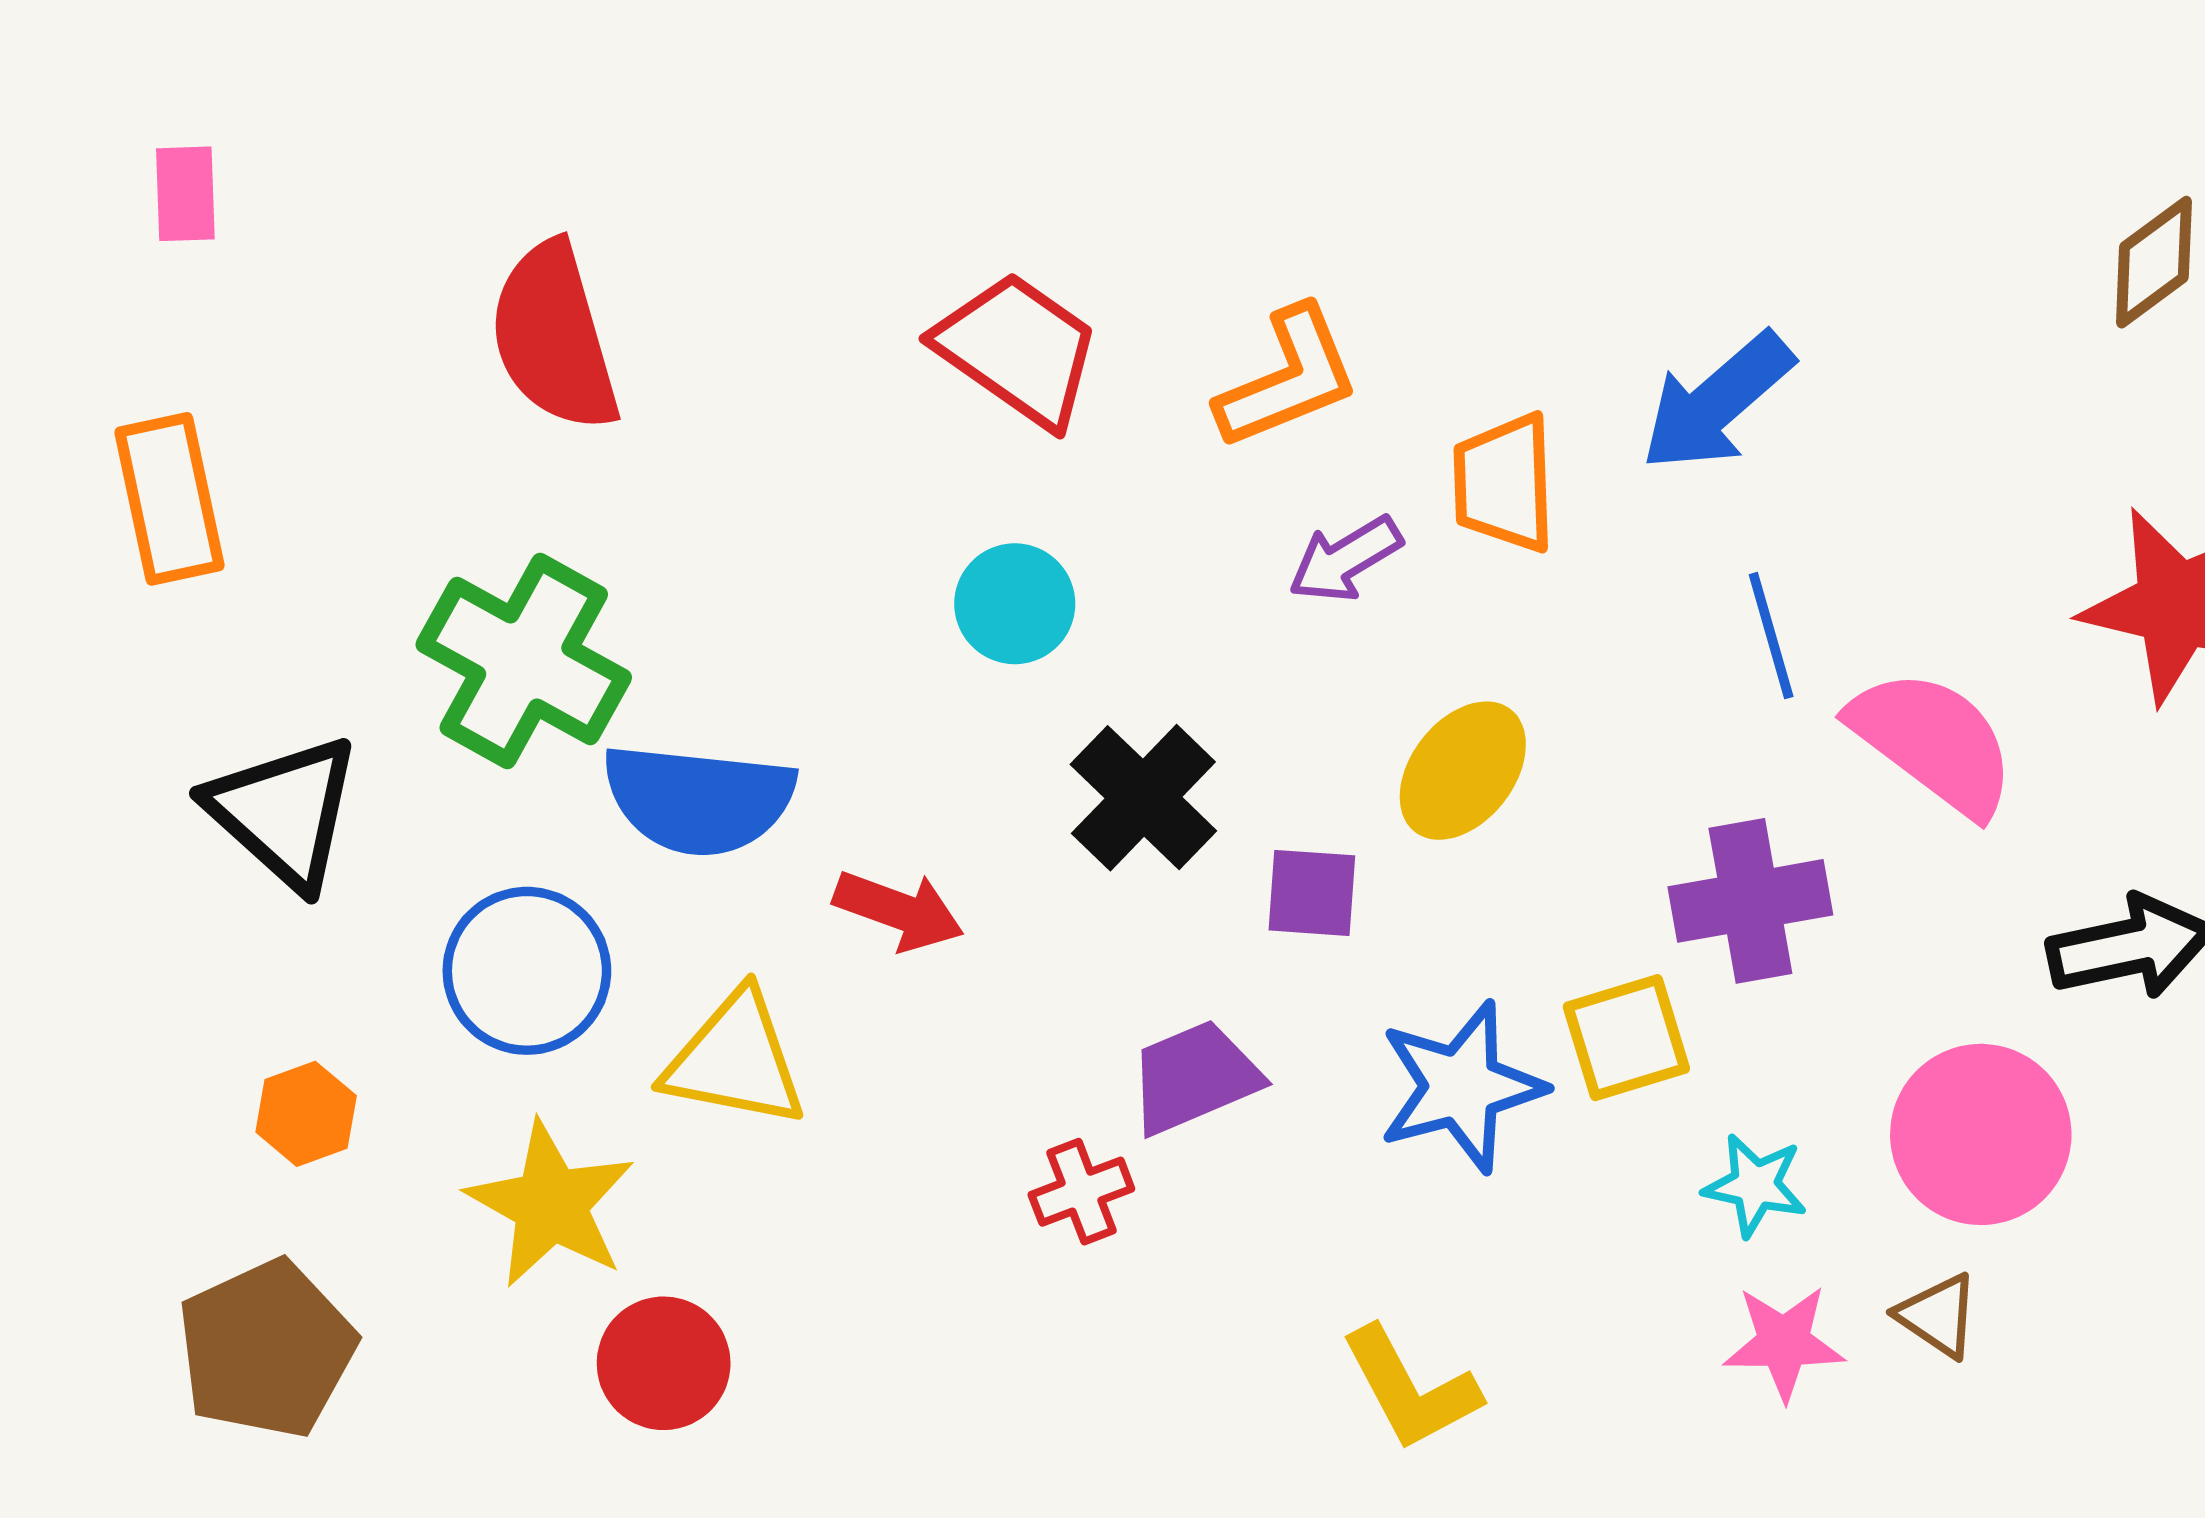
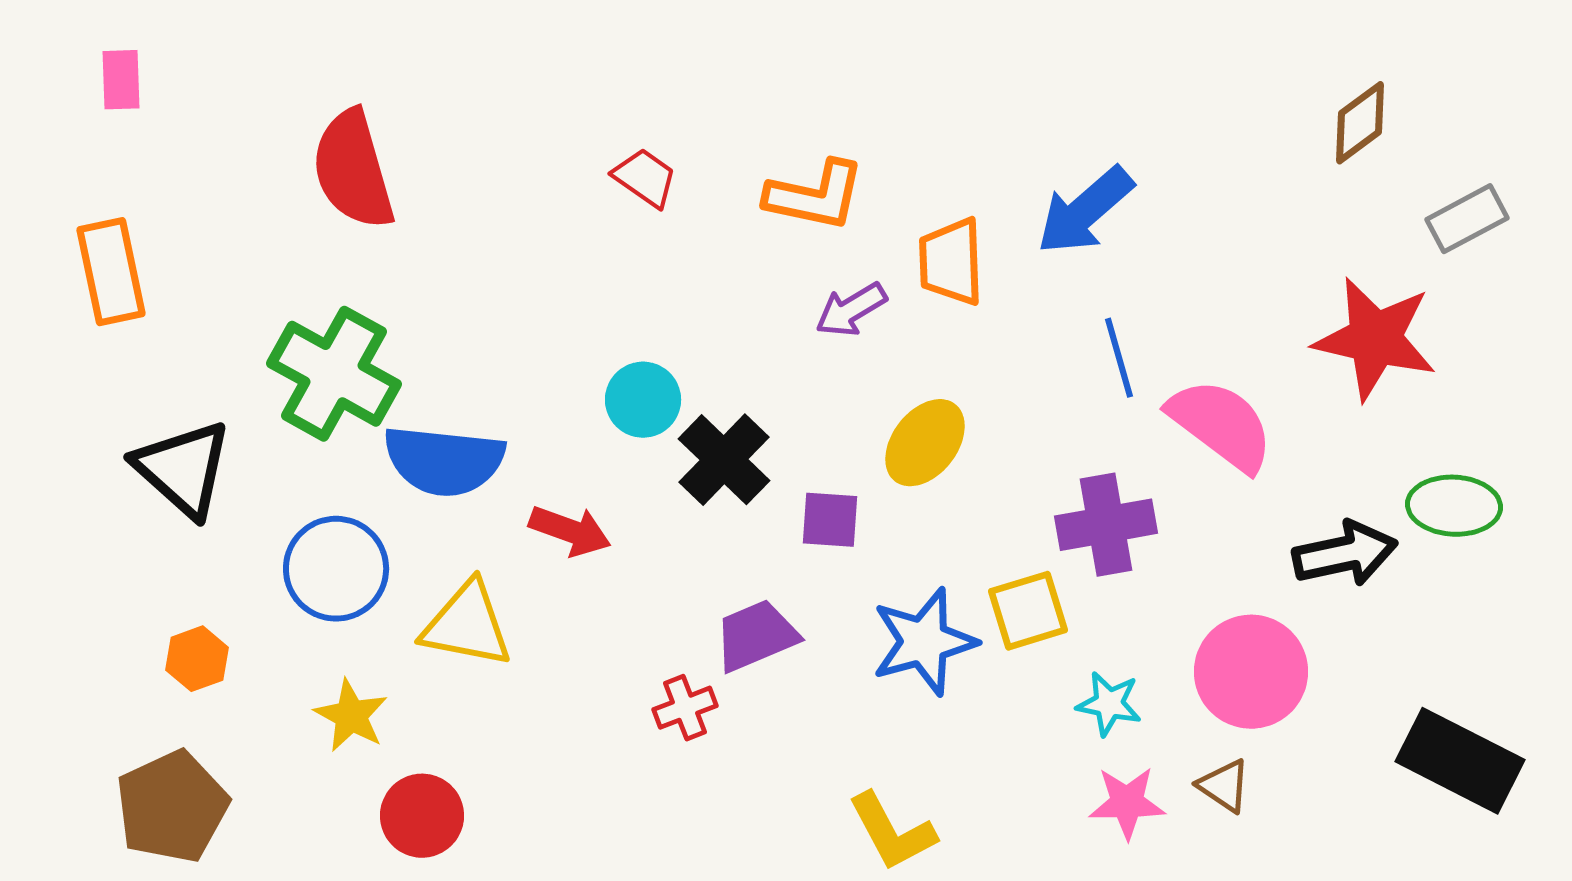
red trapezoid: (1018, 350) -> (645, 178), size x0.6
orange L-shape: (1288, 378) -> (815, 196), turned 34
cyan circle: (1015, 604) -> (643, 400), moved
yellow star: (551, 1204) -> (351, 716), size x0.7

